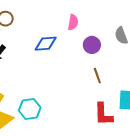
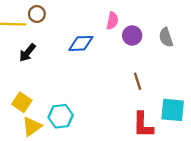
purple circle: (92, 45) -> (132, 35), moved

